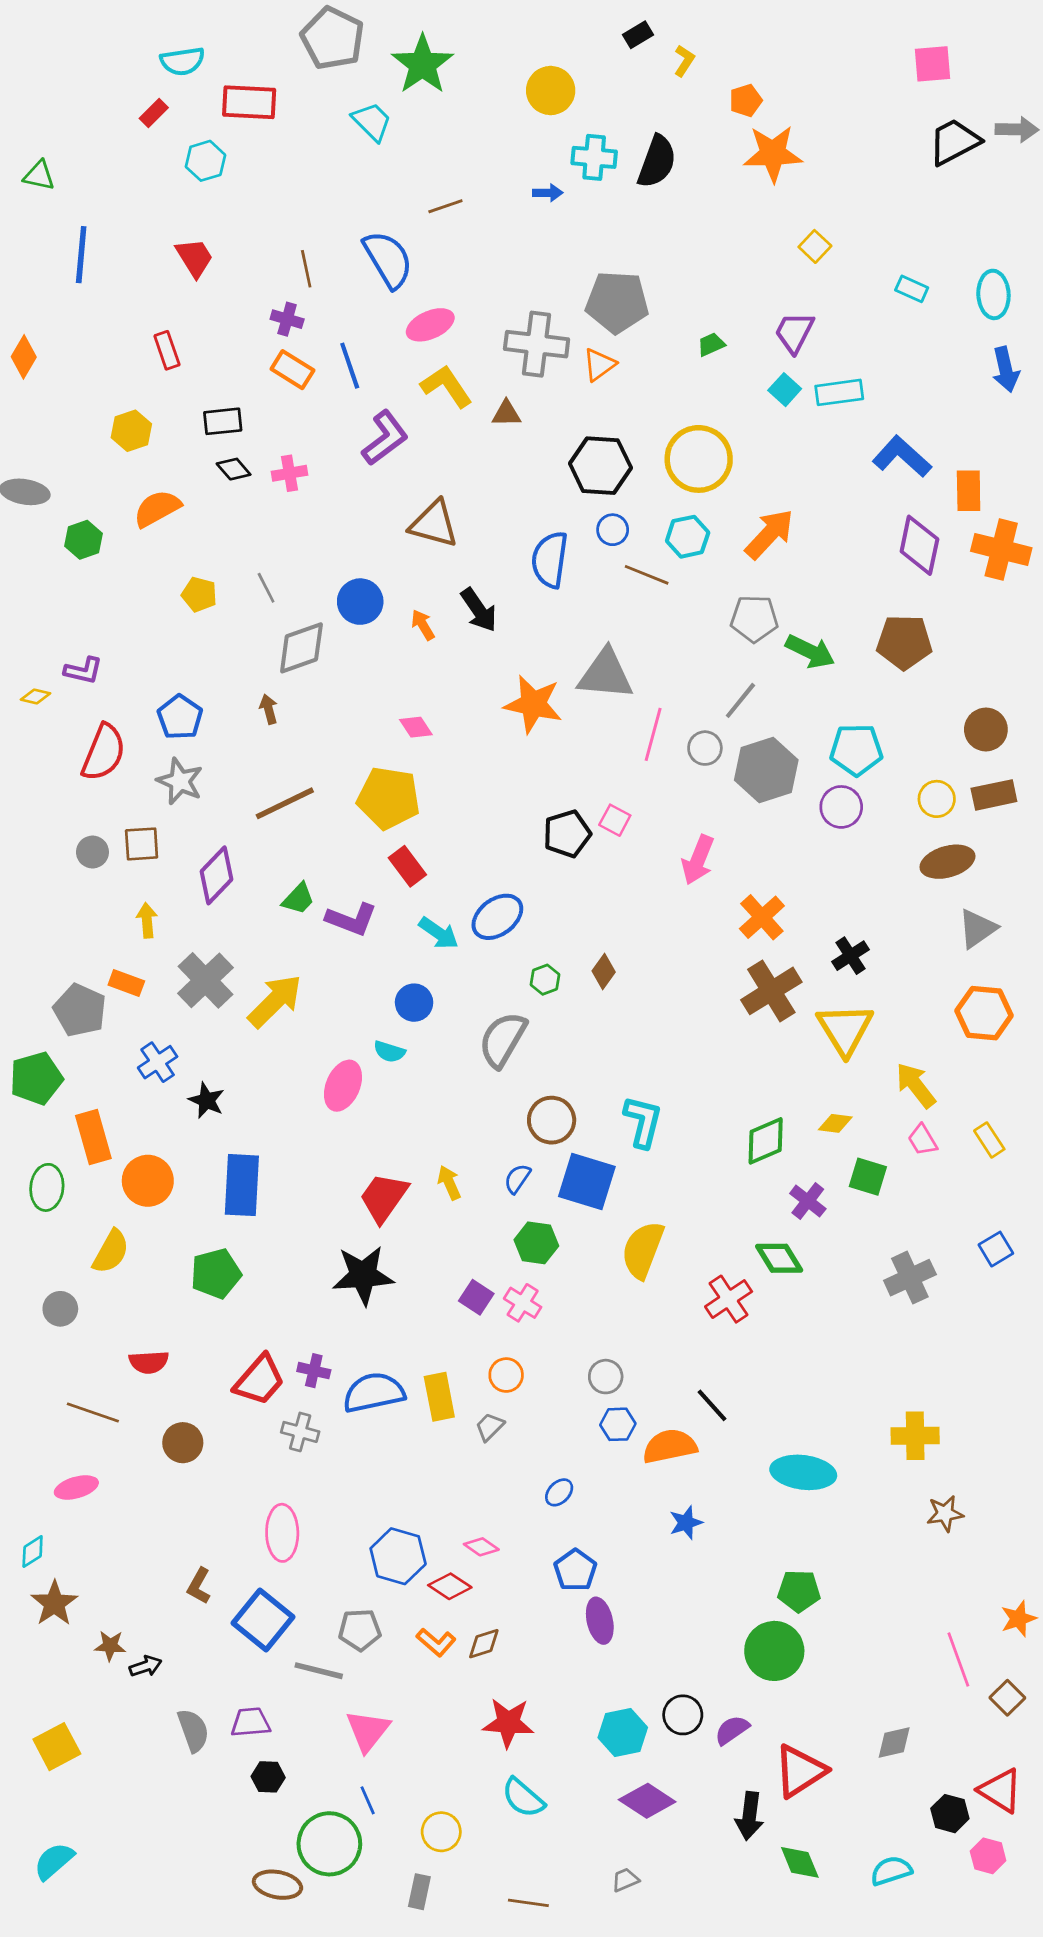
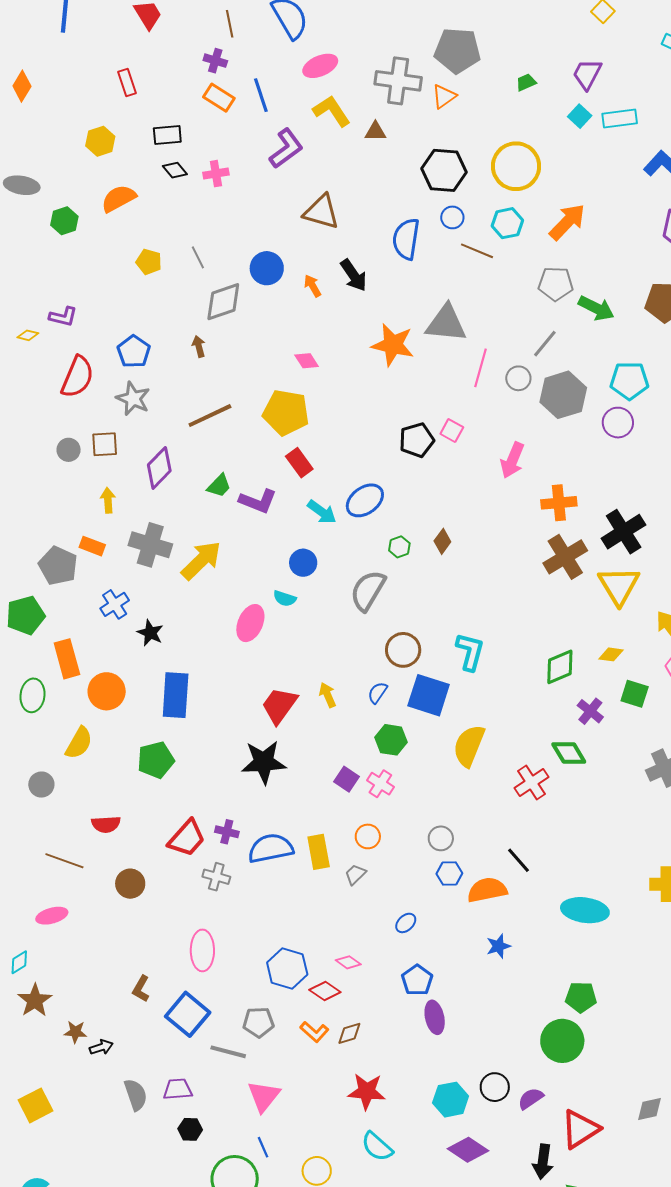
orange cross: (762, 917) -> (559, 503), turned 36
black cross: (851, 956) -> (624, 532), size x1.6
gray cross: (205, 980) -> (150, 545), turned -30

